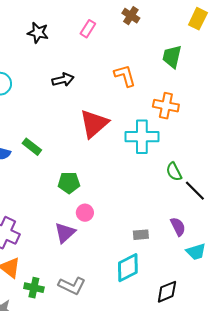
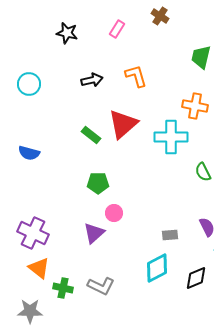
orange L-shape: (125, 76) -> (136, 76), moved
green rectangle: (32, 147) -> (91, 135), moved
black diamond: (167, 292) -> (196, 278), moved

